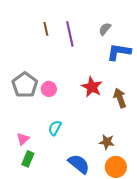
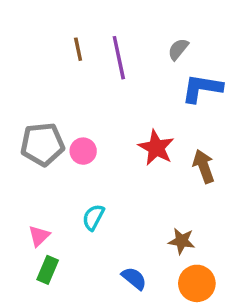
gray pentagon: (25, 85) -> (42, 144), turned 30
blue semicircle: (79, 164) -> (134, 278), size x0.7

